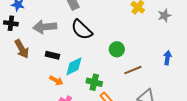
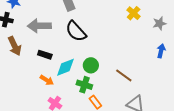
green circle: (117, 49) -> (91, 65), moved
blue arrow: (167, 58) -> (161, 51), moved
brown line: (133, 70) -> (124, 75), turned 54

